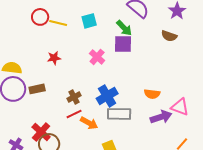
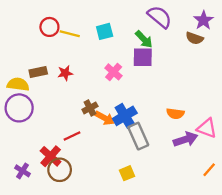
brown semicircle: (169, 36) -> (195, 38), moved
brown rectangle: (37, 89) -> (38, 72), moved
brown cross: (74, 97) -> (90, 108), moved
red line: (74, 114) -> (72, 136), moved
gray rectangle: (119, 114) -> (138, 136), turned 65
orange arrow: (89, 123) -> (105, 118), moved

